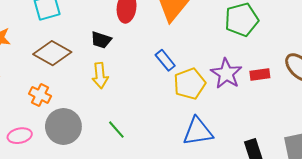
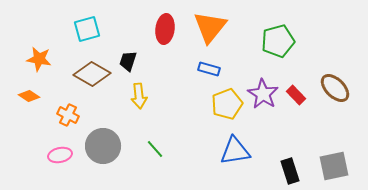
black trapezoid: (101, 40) -> (128, 61), moved, turned 90
blue rectangle: (165, 60) -> (209, 69), moved, turned -35
red rectangle: (260, 75) -> (296, 95), turned 54
orange cross: (40, 95) -> (68, 115), moved

